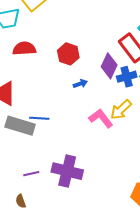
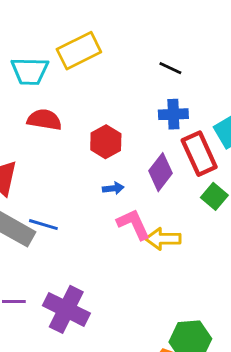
blue cross: (127, 77) -> (173, 114), moved
yellow arrow: (121, 110) -> (163, 239), turned 30
pink L-shape: (101, 118) -> (133, 224), moved

